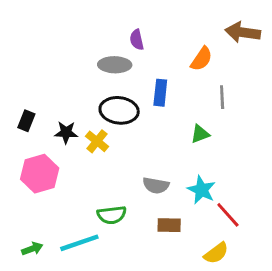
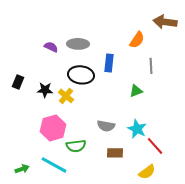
purple semicircle: (137, 40) -> (51, 47), moved, turned 128
pink hexagon: (40, 174) -> (53, 128), moved
cyan line: (79, 243) -> (54, 165), turned 48

